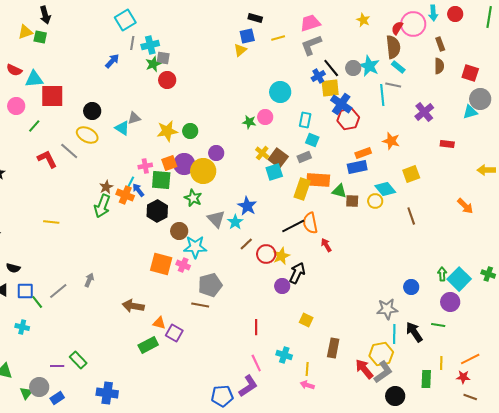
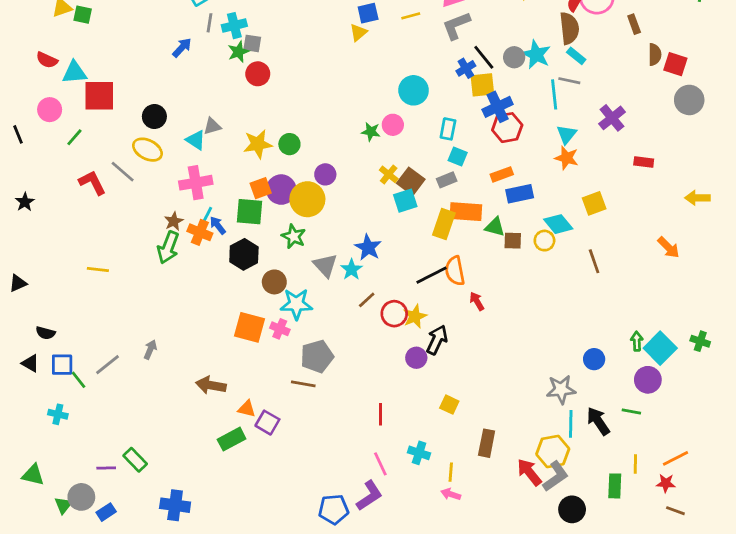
brown semicircle: (439, 66) -> (655, 54), moved
blue cross: (341, 104) -> (498, 107), turned 30
cyan triangle: (470, 112) -> (567, 134), moved, turned -35
orange rectangle: (363, 153) -> (502, 174), moved
pink cross: (145, 166) -> (196, 183), moved, size x1.6

